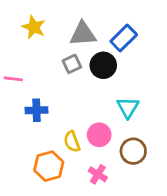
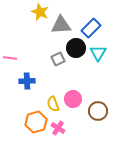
yellow star: (34, 27) -> (40, 12), moved
gray square: (72, 64) -> (58, 59), moved
cyan triangle: (128, 108) -> (98, 53), moved
pink cross: (98, 174) -> (58, 128), moved

